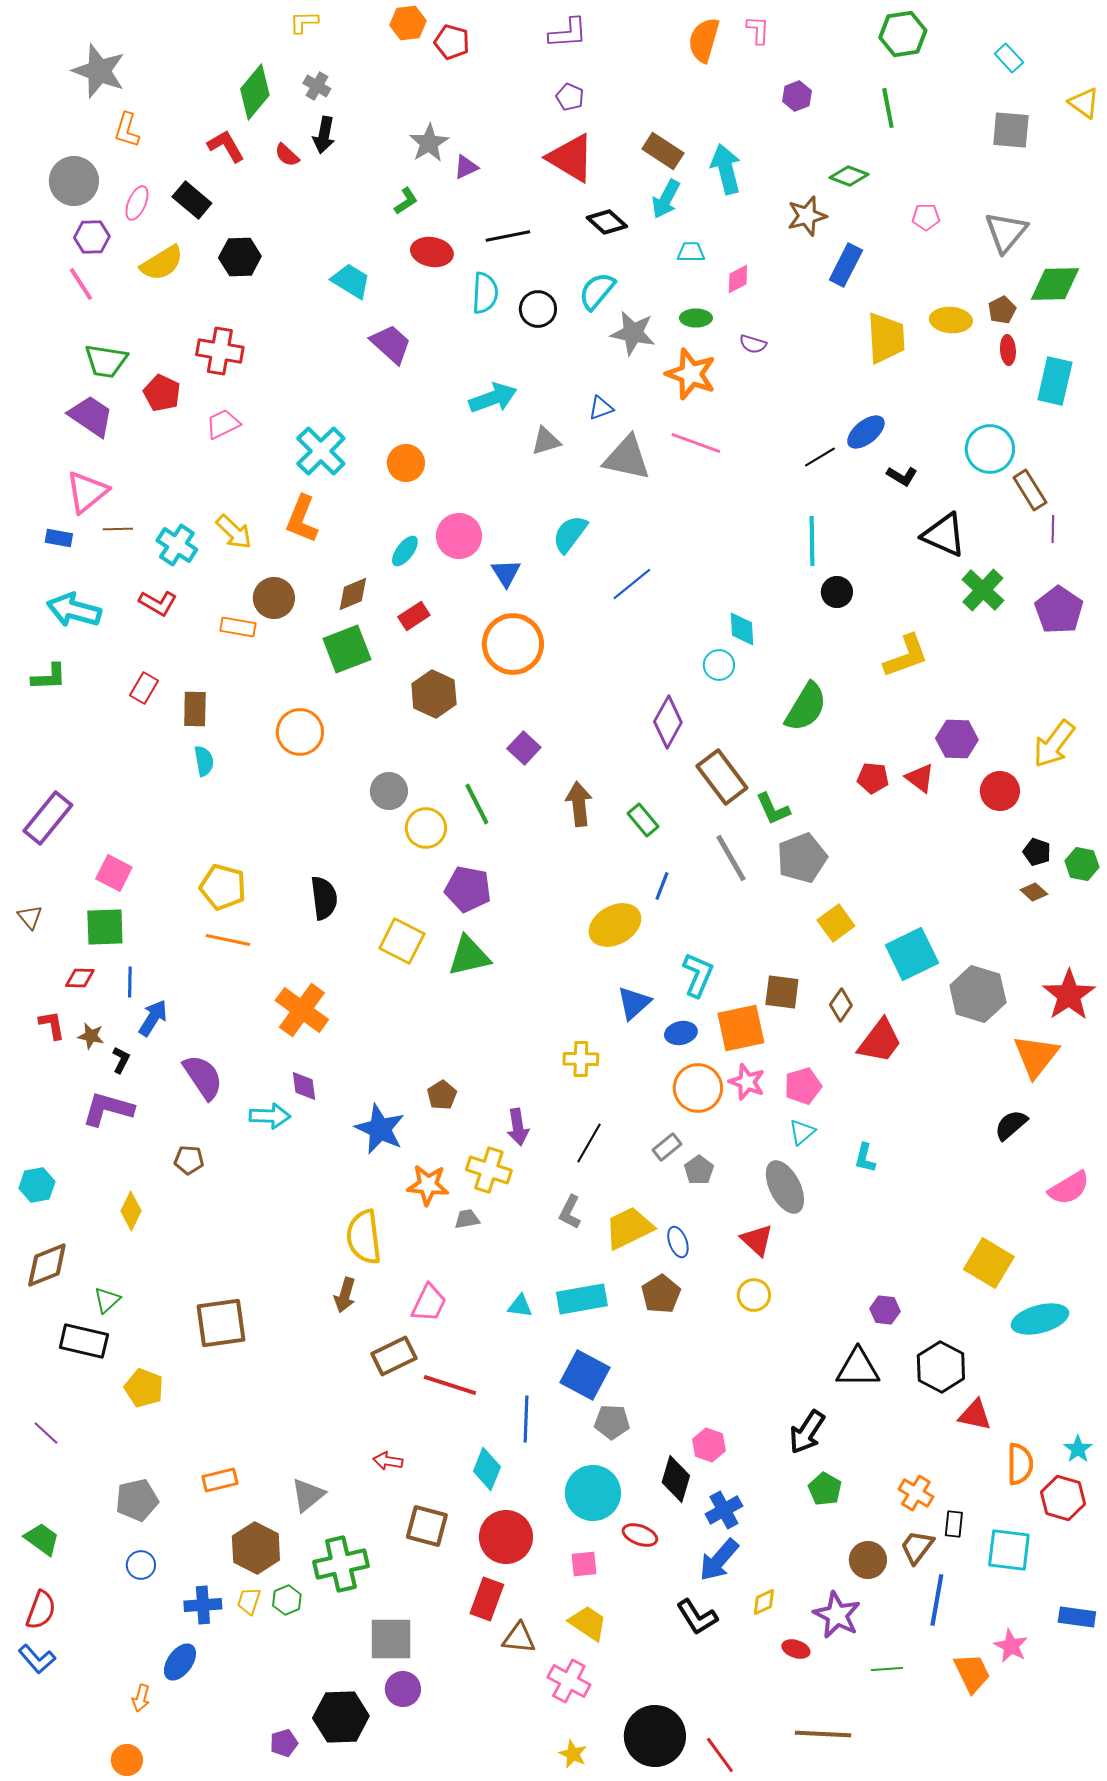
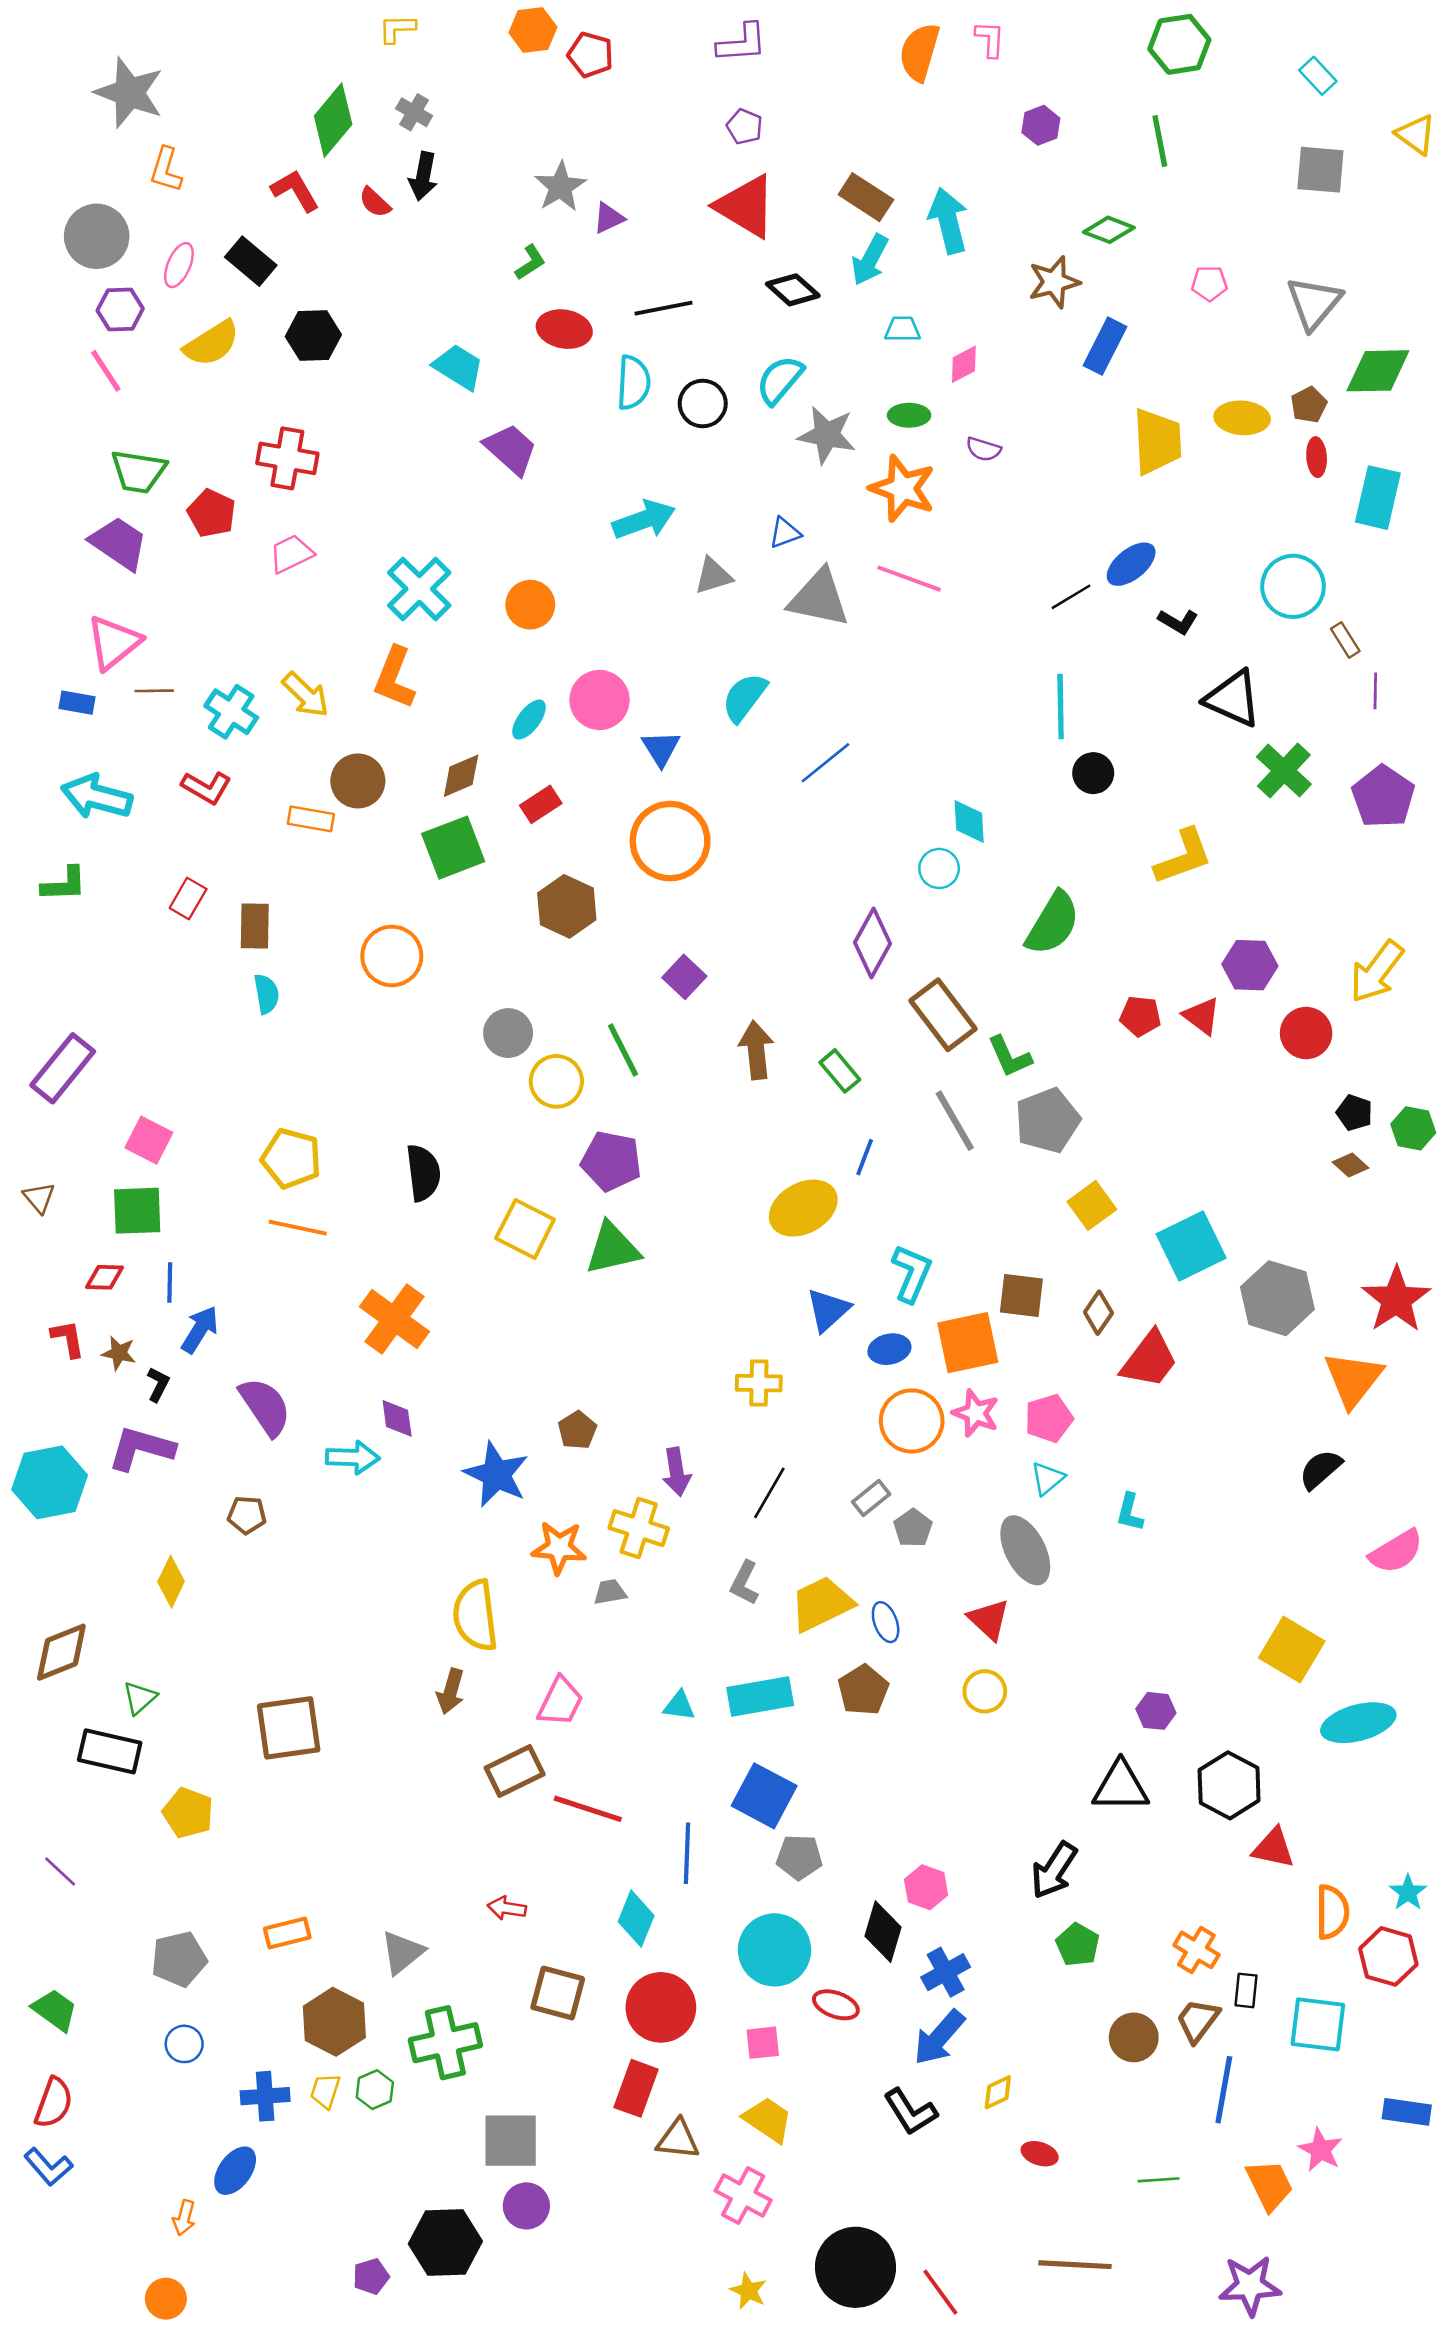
brown rectangle: (1030, 490) -> (1345, 640), size x0.7
cyan hexagon: (37, 1185) -> (50, 1482), moved, size x1.6
purple star: (837, 1615) -> (1250, 2286), moved, turned -30

